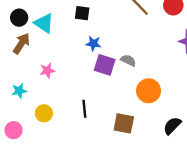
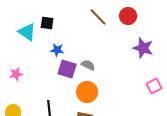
cyan triangle: (44, 23) -> (27, 32), moved
orange circle: (149, 91) -> (87, 92), moved

